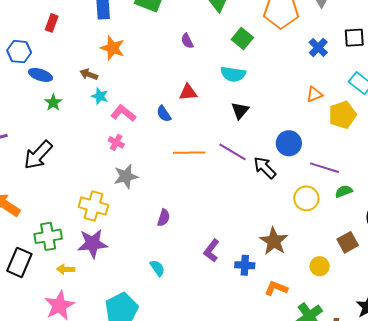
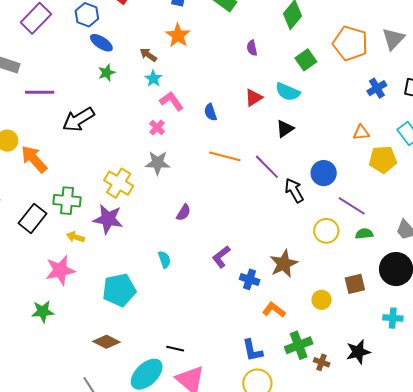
red triangle: (188, 92) -> (254, 98), moved, turned -42

